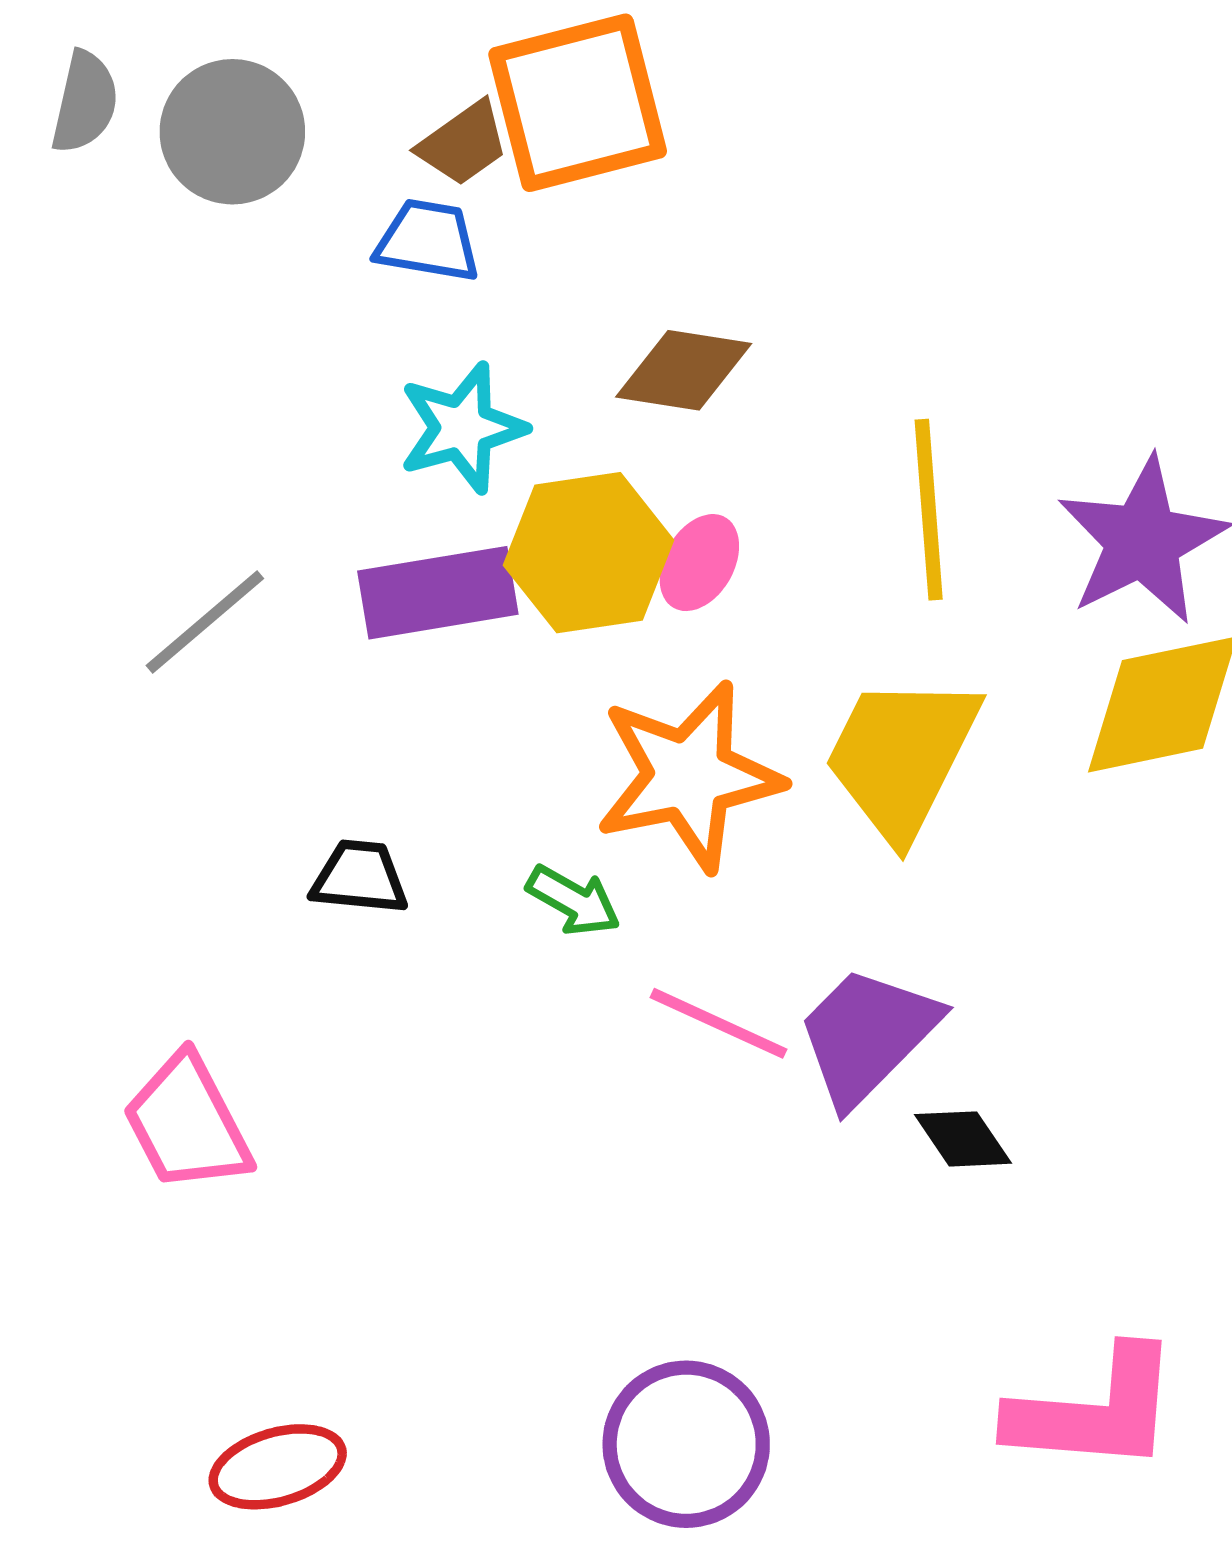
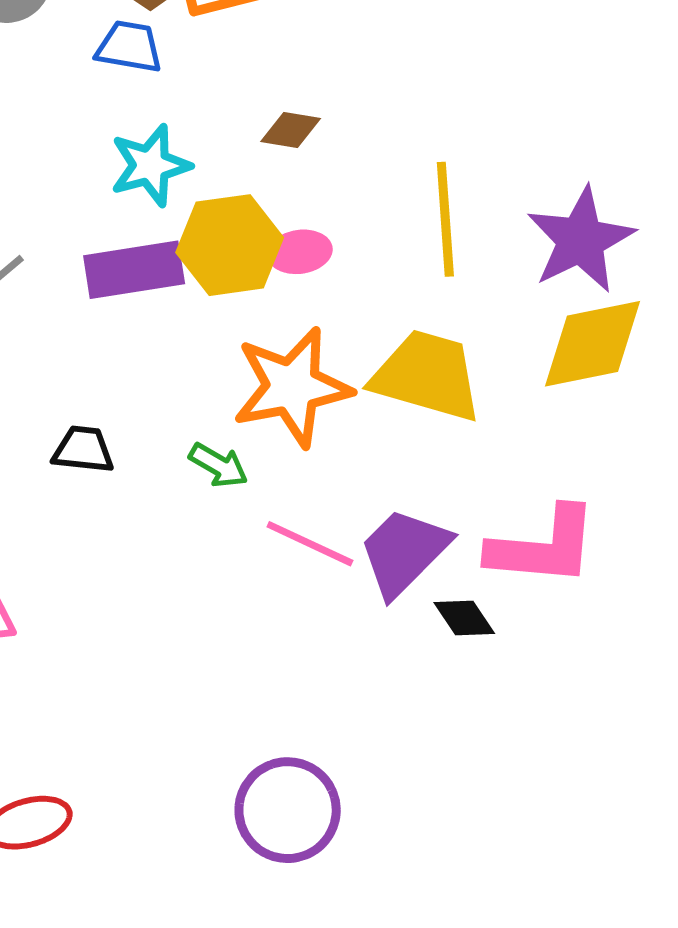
brown diamond: (684, 370) -> (291, 130), size x0.7
pink ellipse: (699, 563) -> (300, 252), turned 52
yellow trapezoid: (902, 757) -> (427, 376), turned 79
pink L-shape: (1094, 1411) -> (543, 547), moved

